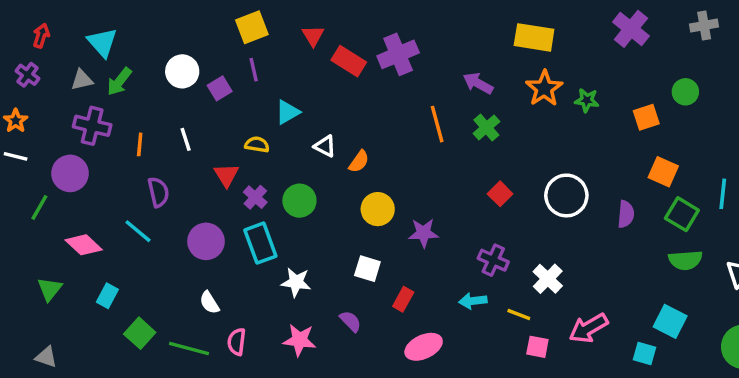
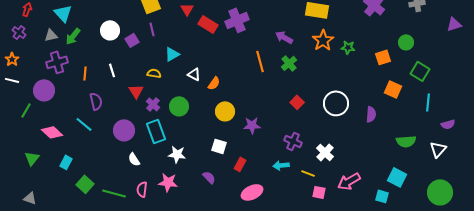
purple cross: (92, 126) -> (57, 62), turned -30
green square: (682, 214) -> (420, 71), moved
white semicircle: (209, 303) -> (134, 159), moved
pink star: (299, 340) -> (168, 182), moved

